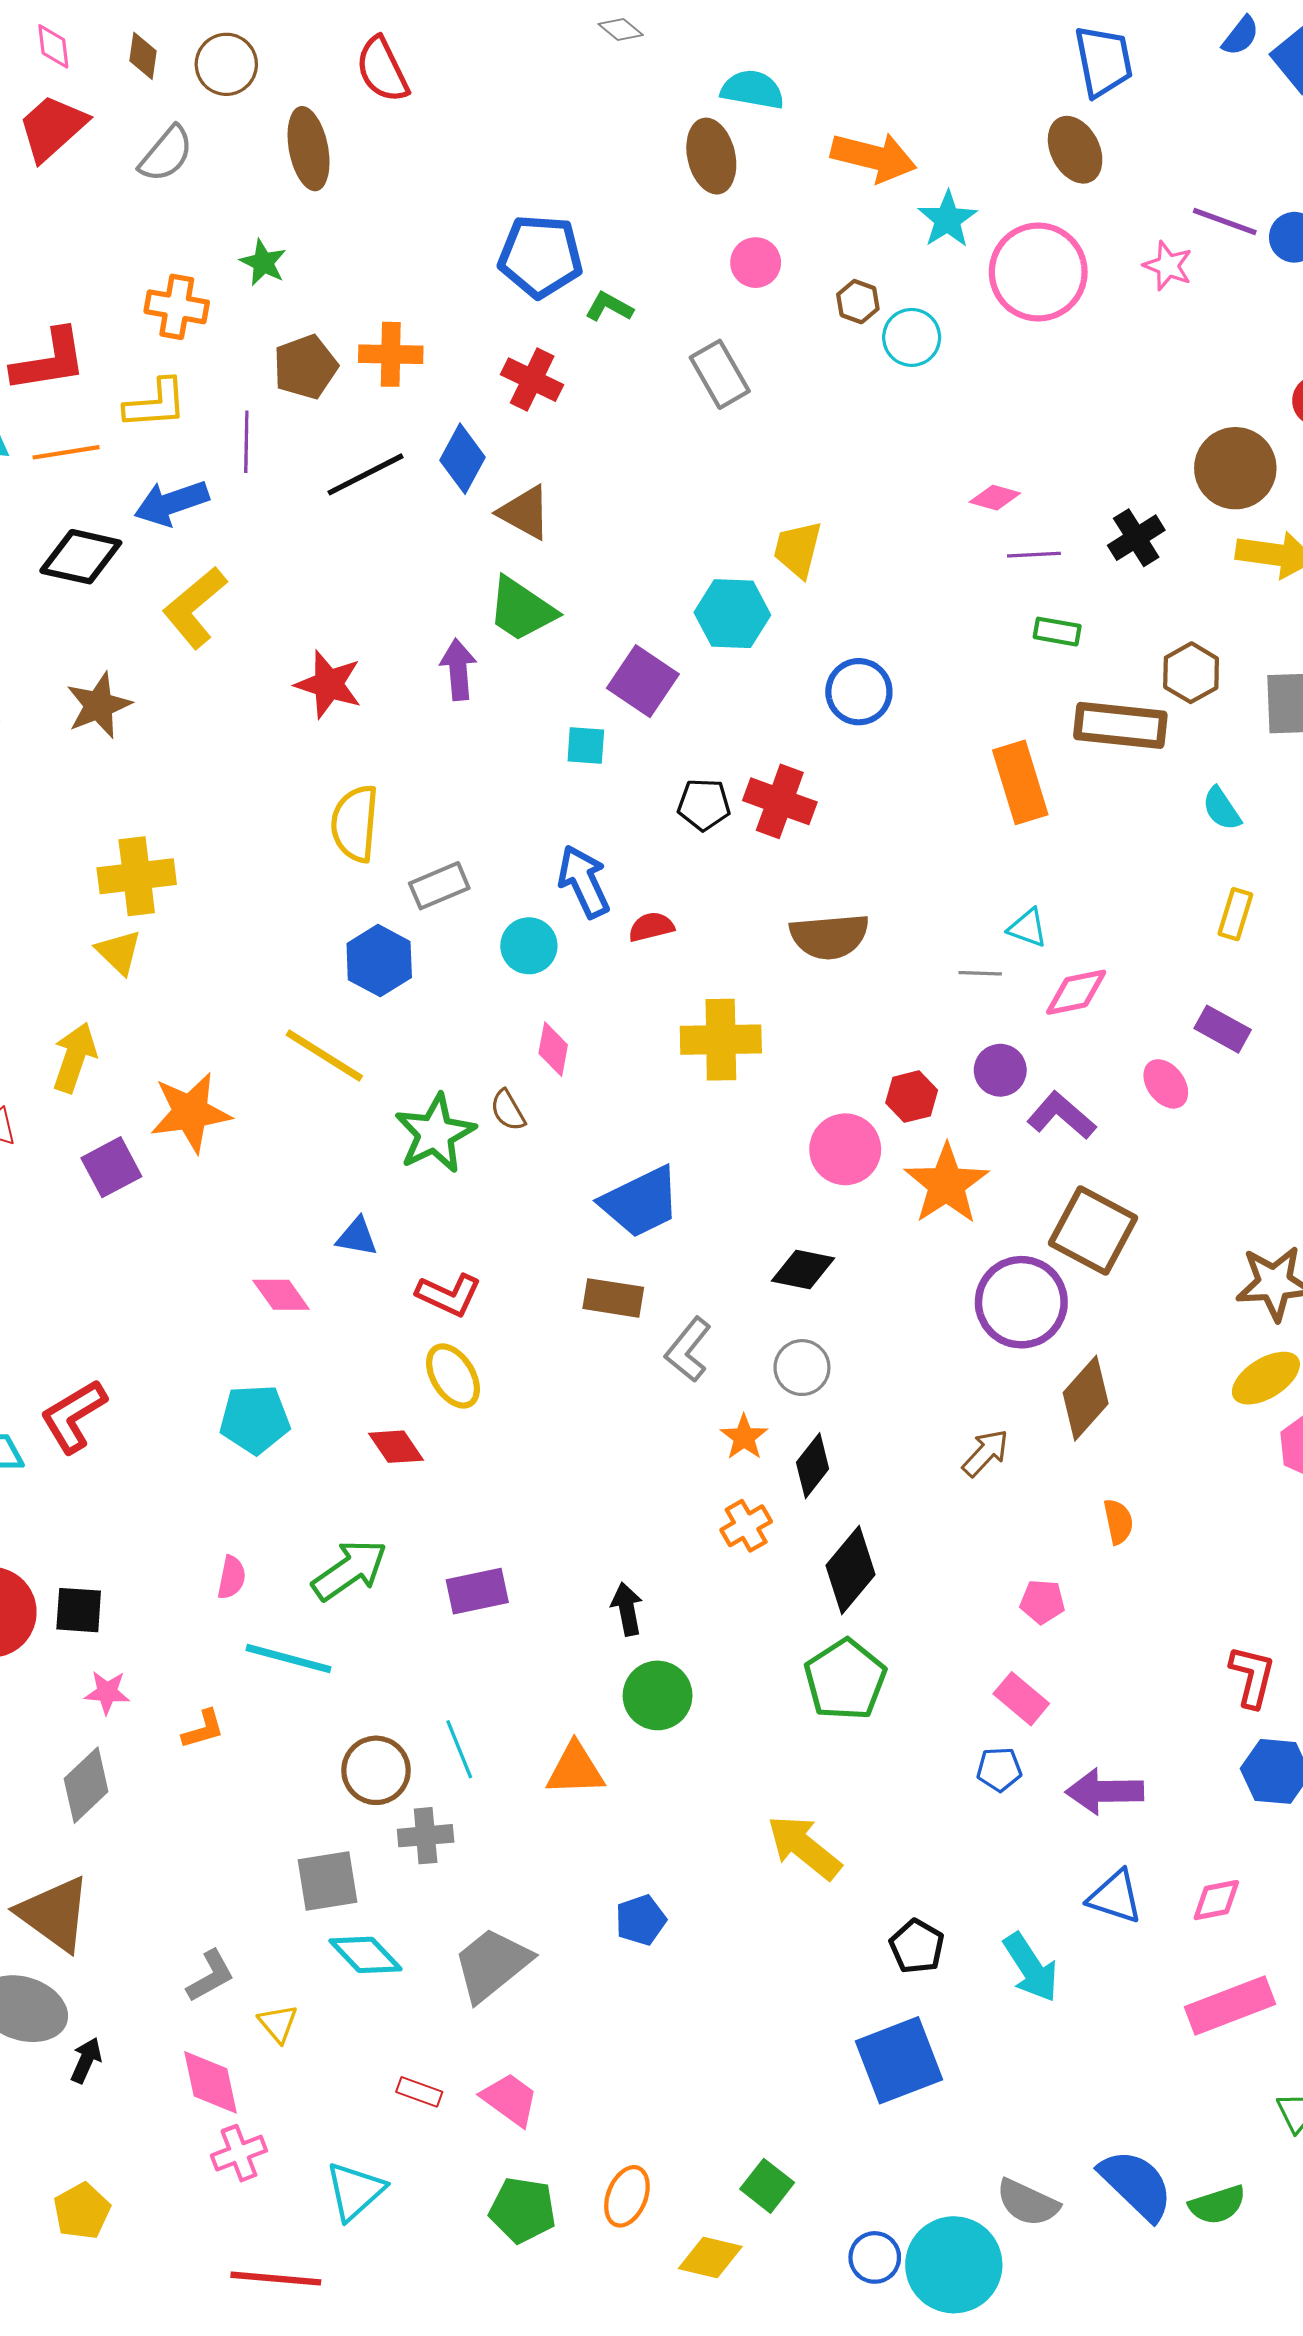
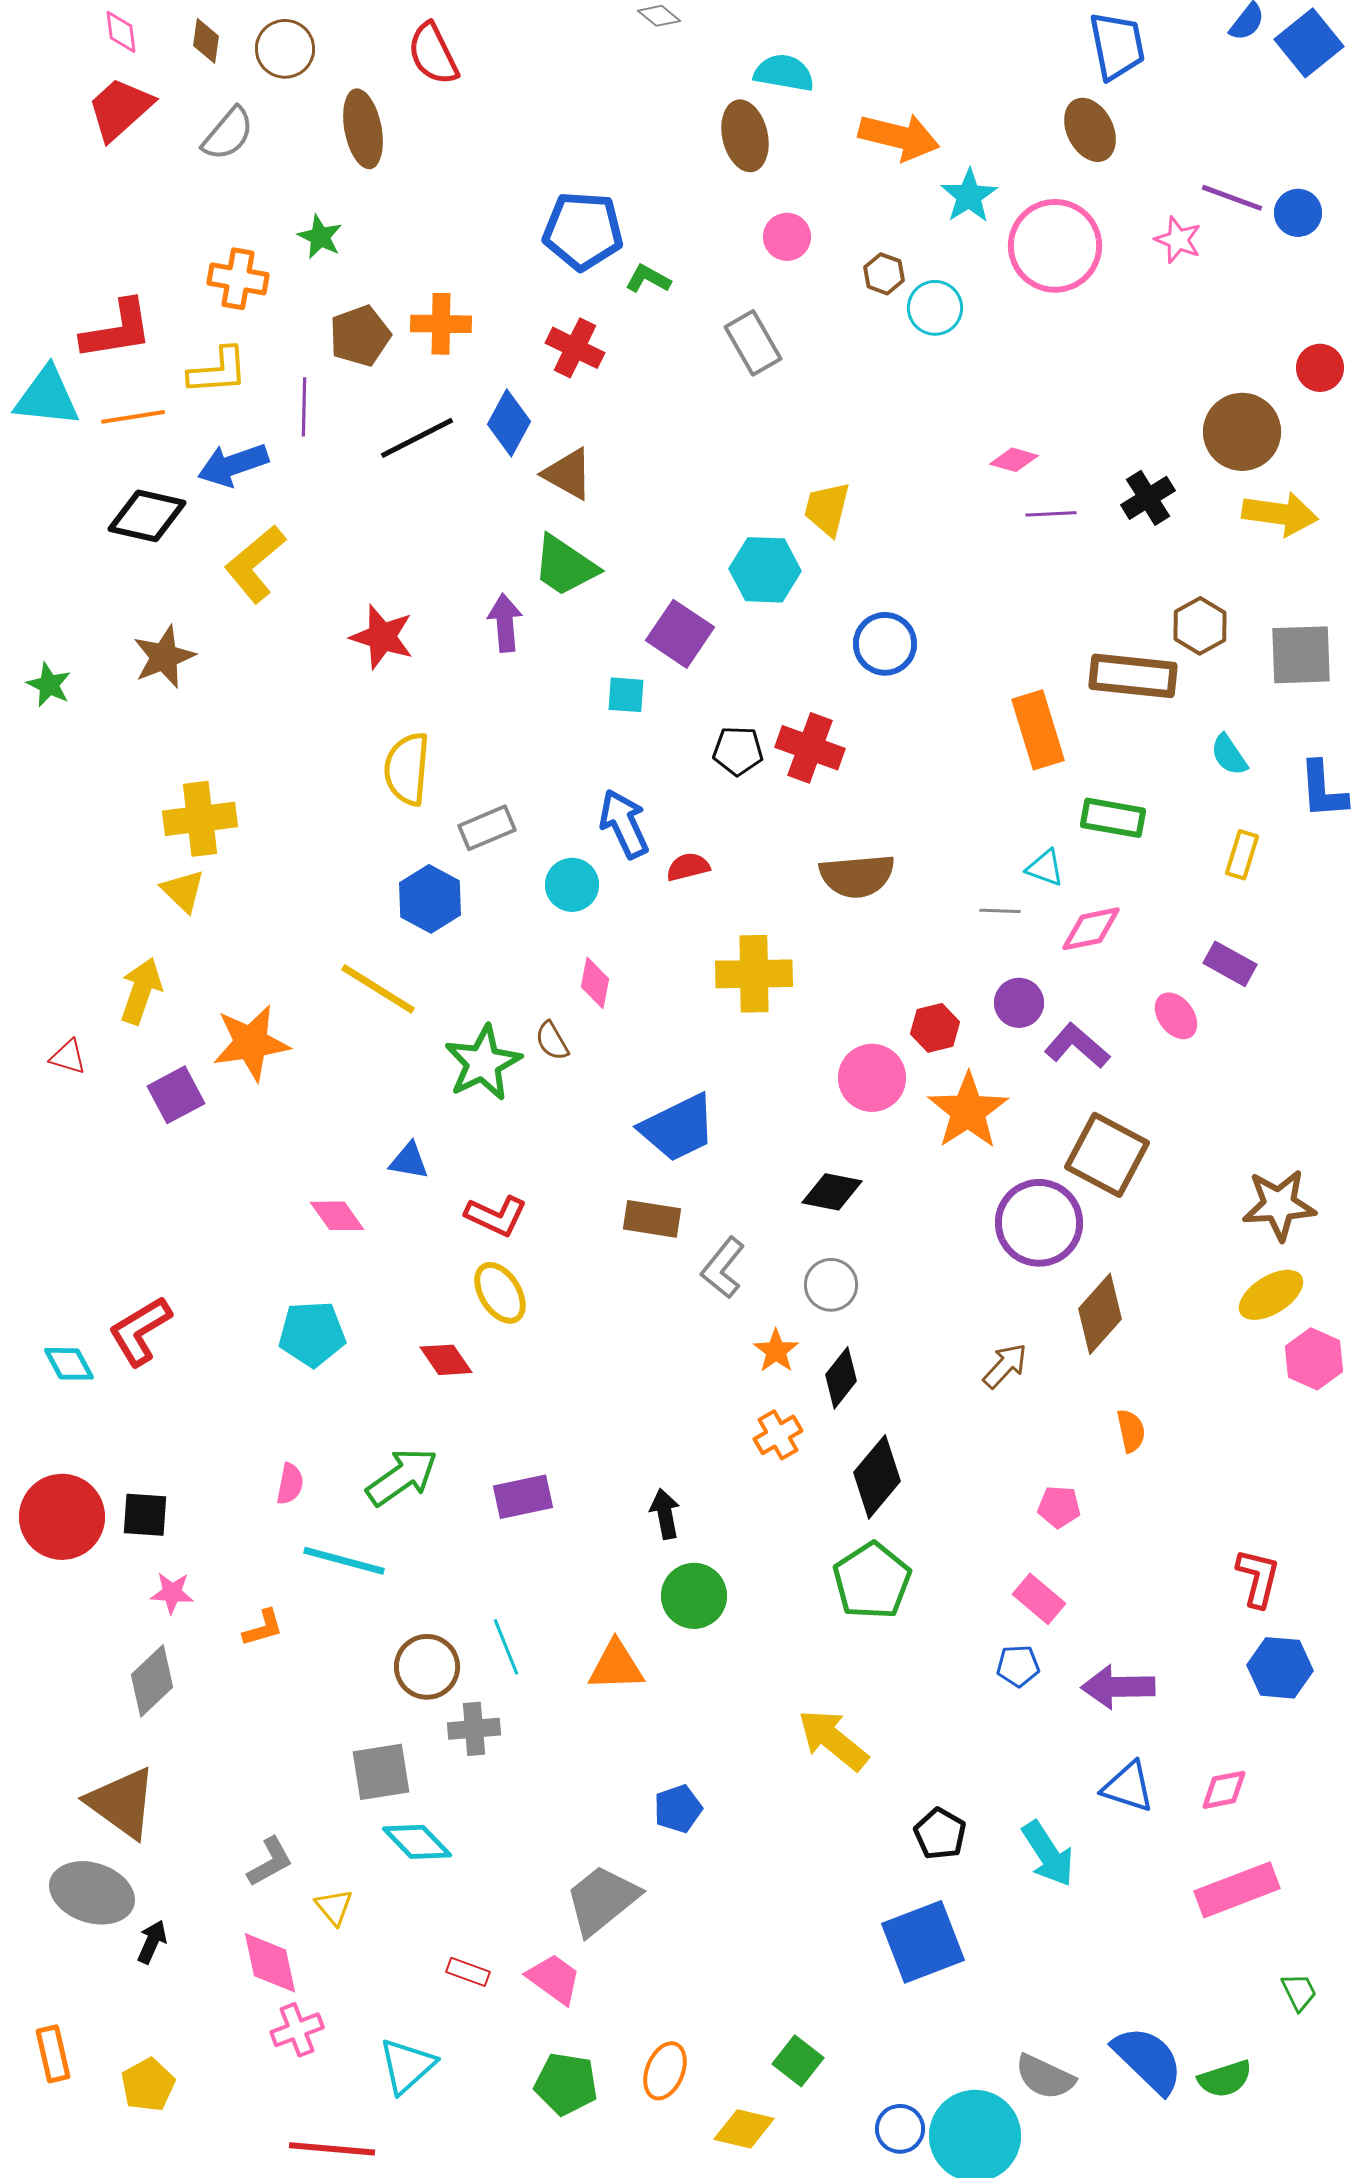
green rectangle: (1057, 632) -> (1113, 818), moved, size x1.4
gray trapezoid: (492, 1964) -> (602, 1900), moved

